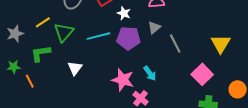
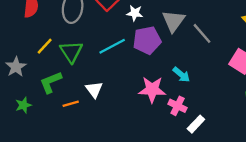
gray triangle: (154, 28) -> (173, 21), size x1.5
orange line: (30, 81) -> (71, 104), moved, turned -64

